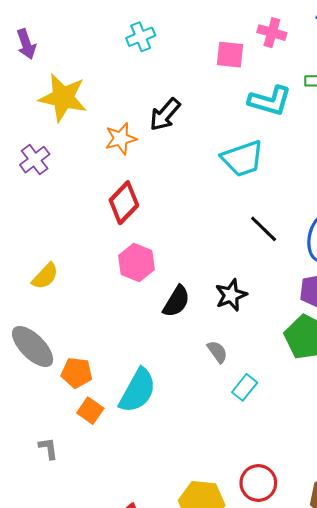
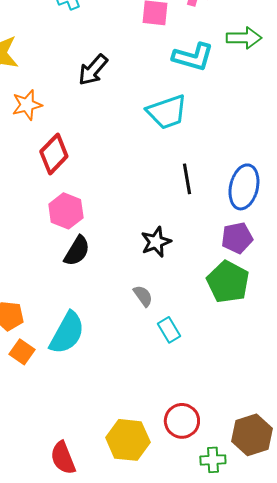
orange star: (121, 139) -> (27, 105), moved
black line: (264, 229) -> (187, 179), turned 36
black semicircle: (176, 301) -> (77, 251), moved
cyan rectangle: (245, 387) -> (169, 330), turned -70

